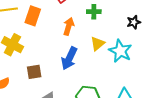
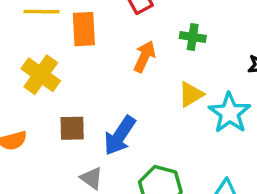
orange rectangle: (33, 16) -> (84, 29), turned -30
blue arrow: (69, 58) -> (120, 136), moved

